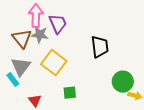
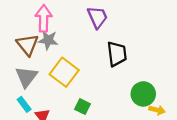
purple trapezoid: (58, 24) -> (97, 17), moved
cyan rectangle: (13, 80) -> (24, 104), moved
green square: (70, 93) -> (83, 107), turned 32

